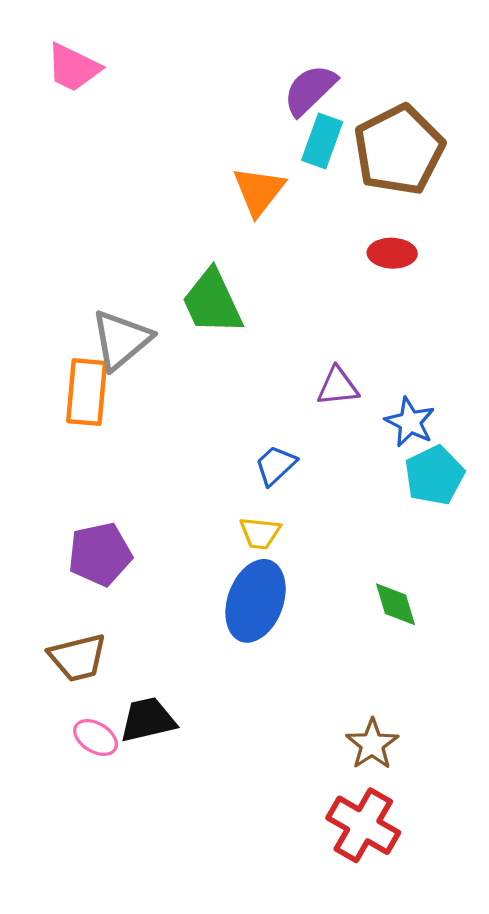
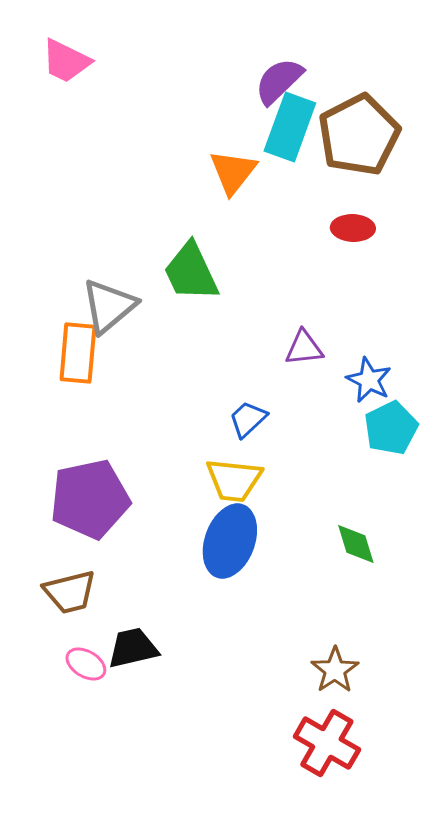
cyan rectangle: (322, 141) -> (290, 127), size x1.4
yellow trapezoid: (260, 533) -> (234, 480), size x1.5
purple pentagon: (100, 554) -> (90, 499), size x1.4

